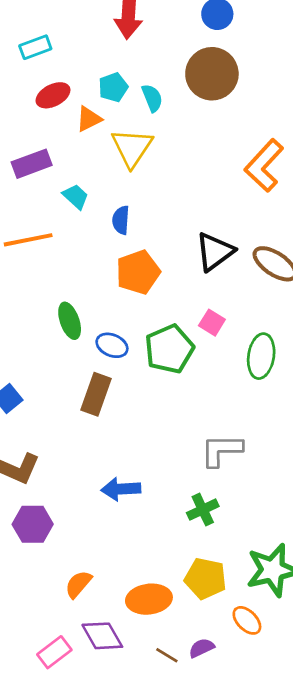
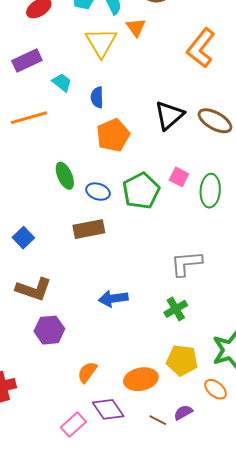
orange triangle: (89, 119) -> (136, 27), moved, turned -35
pink square: (212, 323) -> (179, 177), moved
brown rectangle: (96, 394) -> (89, 229), turned 64

